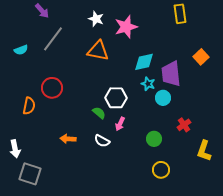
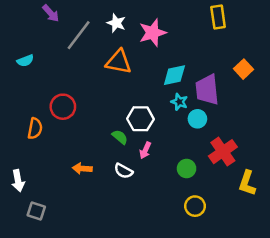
gray line: (53, 39) -> (79, 35), moved
red cross: (184, 125) -> (223, 152), size x1.6
gray square: (30, 174) -> (36, 211), size x0.7

